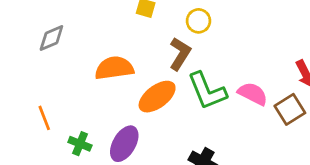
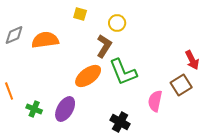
orange semicircle: (114, 68) -> (45, 40), moved
pink semicircle: (253, 94) -> (155, 101), moved, turned -105

